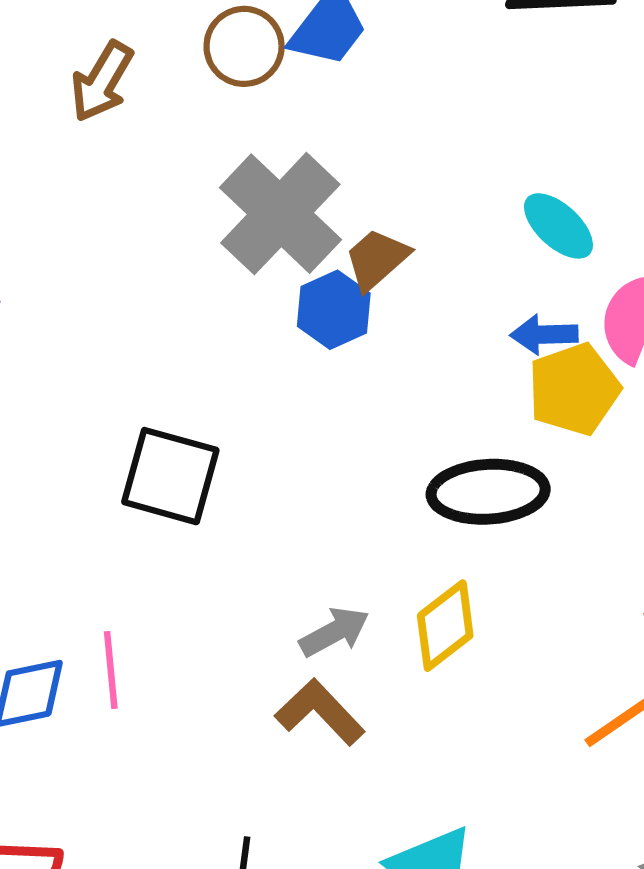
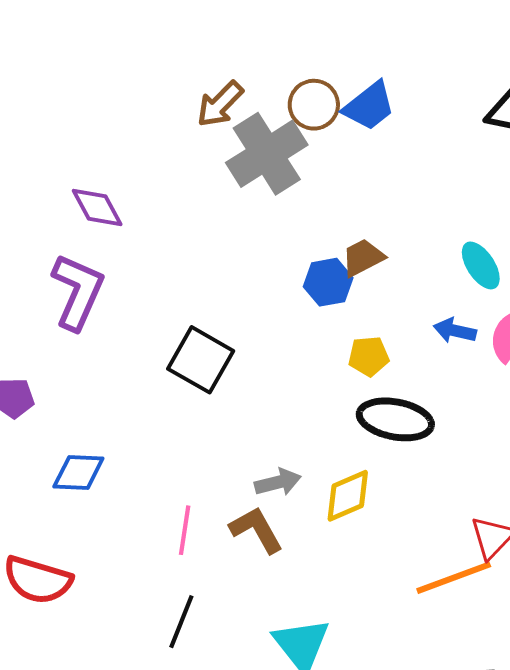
gray cross: (280, 214) -> (267, 154), moved
yellow pentagon: (574, 389) -> (369, 356), moved, size x0.7
pink line: (111, 670) -> (185, 530), moved

